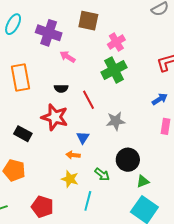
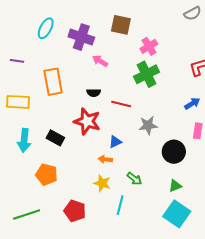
red line: (89, 100) -> (121, 104), turned -48
blue triangle: (83, 138) -> (115, 142), turned 32
black circle: (128, 160) -> (174, 152), moved

